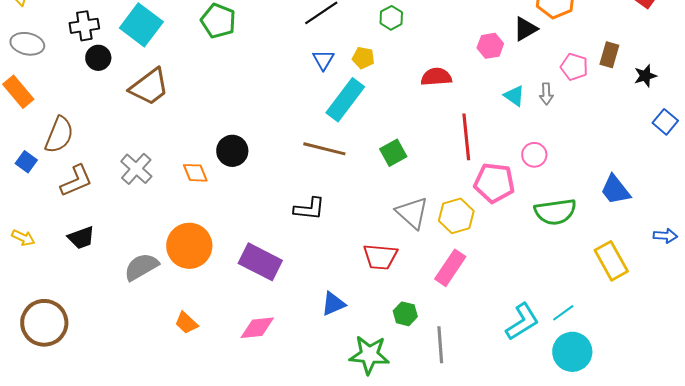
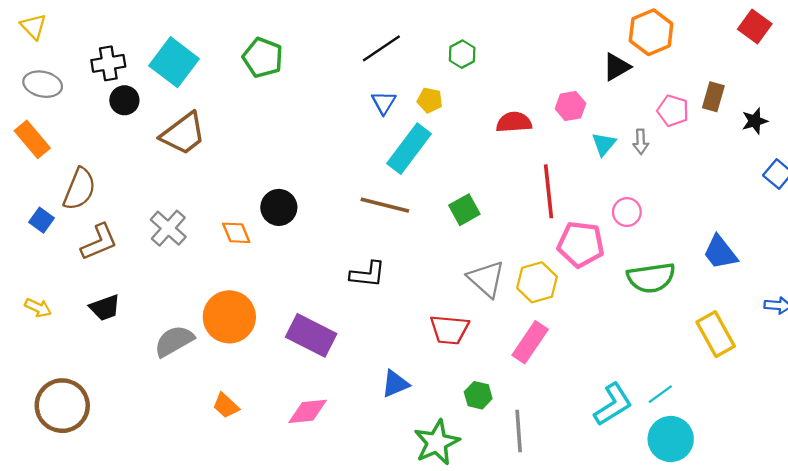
pink hexagon: (490, 46) -> (570, 106), moved
cyan triangle: (514, 96) -> (604, 144), turned 35
green star: (369, 355) -> (437, 442), turned -30

